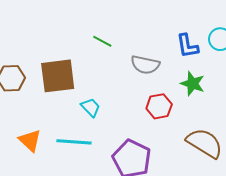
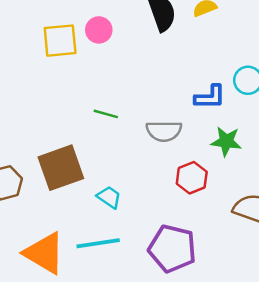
blue L-shape: (187, 46) -> (210, 97), turned -68
orange triangle: (30, 140) -> (44, 253), size x1.5

